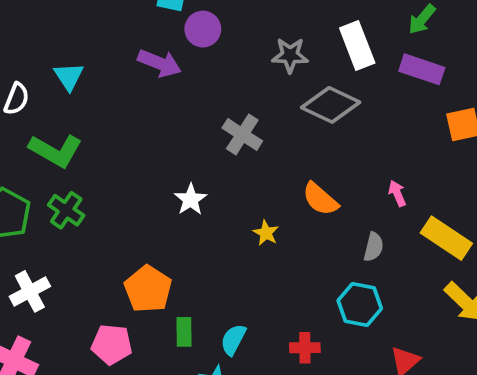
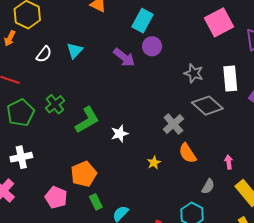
gray cross: (242, 134) -> (173, 124), moved
green L-shape: (56, 151) -> (87, 120), moved, turned -76
green cross: (66, 210) -> (55, 104), moved
green rectangle: (184, 332) -> (96, 202), turned -42

